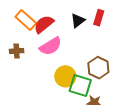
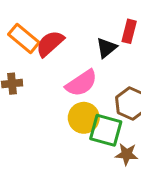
black triangle: (78, 21) -> (106, 48), moved
pink semicircle: (51, 46) -> (81, 83), moved

